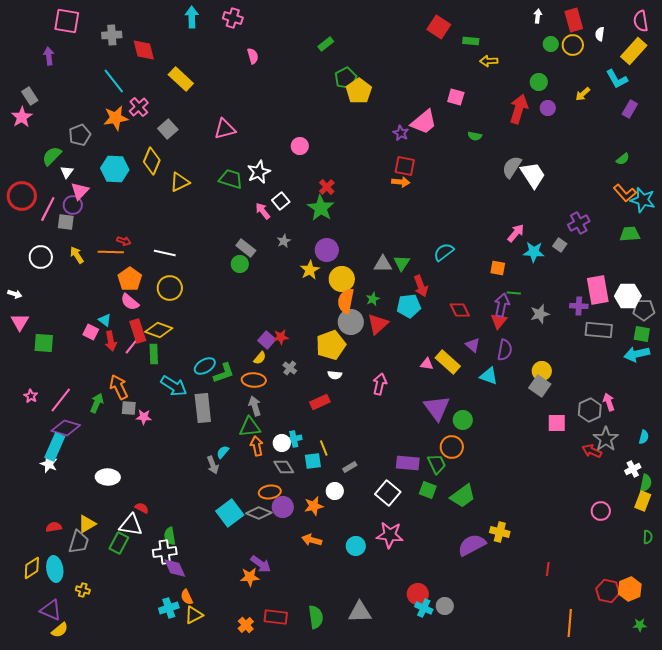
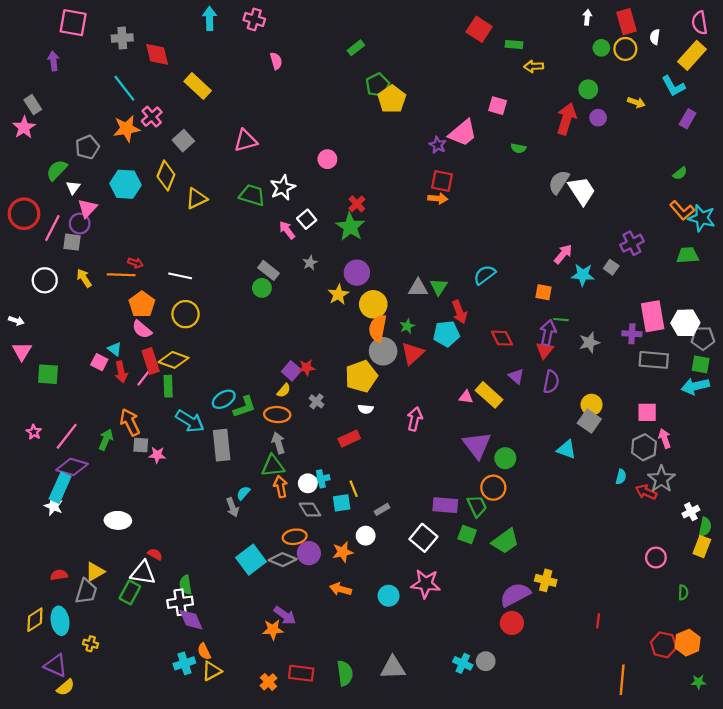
yellow arrow: (583, 94) -> (636, 102), turned -119
cyan triangle: (489, 376) -> (566, 449), moved
pink square: (557, 423) -> (647, 412), moved
cyan semicircle: (644, 437) -> (621, 477), moved
green semicircle: (648, 537) -> (683, 592), moved
red circle: (418, 594) -> (512, 623), moved

